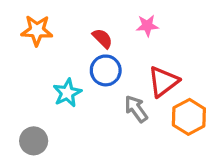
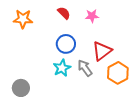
red semicircle: (102, 38) -> (64, 13), moved
cyan star: (67, 93) -> (62, 68), moved

